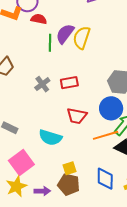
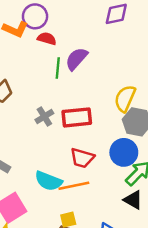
yellow semicircle: (82, 38) -> (125, 98), moved
red rectangle: (69, 83) -> (77, 117), size x1.4
orange line: (106, 135) -> (74, 186), moved

